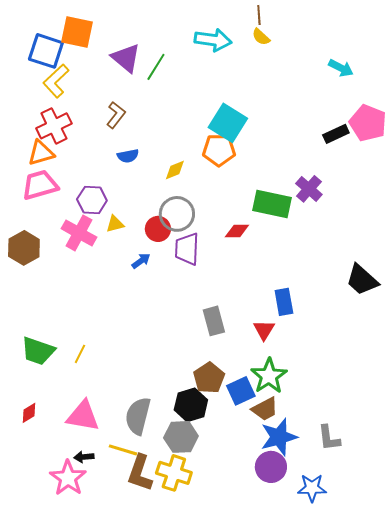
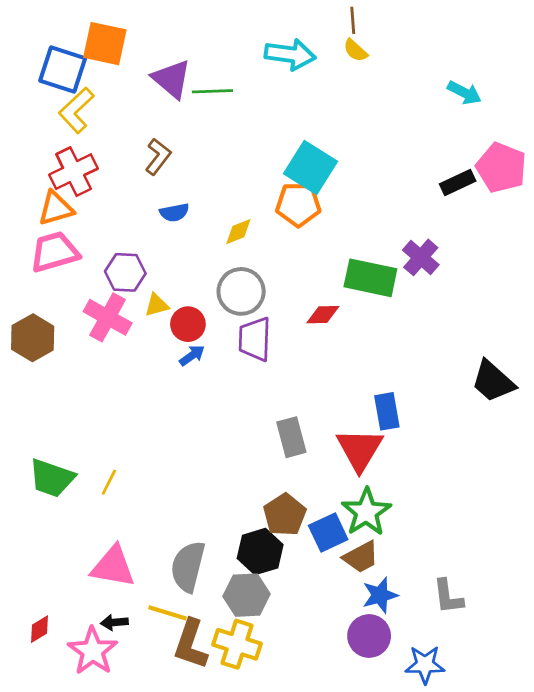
green line: (156, 67) -> (212, 91), turned 56
red circle: (158, 229) -> (188, 324), moved
red triangle: (264, 330) -> (360, 449), size x1.6
red diamond: (29, 413) -> (39, 629), moved
blue star: (279, 437) -> (380, 595), size x0.7

